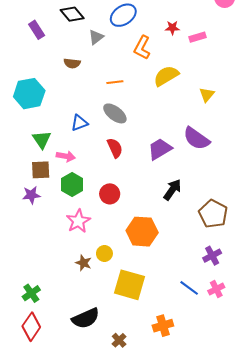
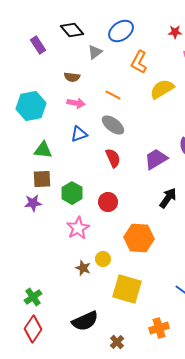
red star: (172, 28) -> (175, 32), moved
orange line: (115, 82) -> (113, 95), turned 35
green triangle: (42, 140) -> (43, 150), turned -48
pink arrow: (66, 156) -> (76, 103), moved

